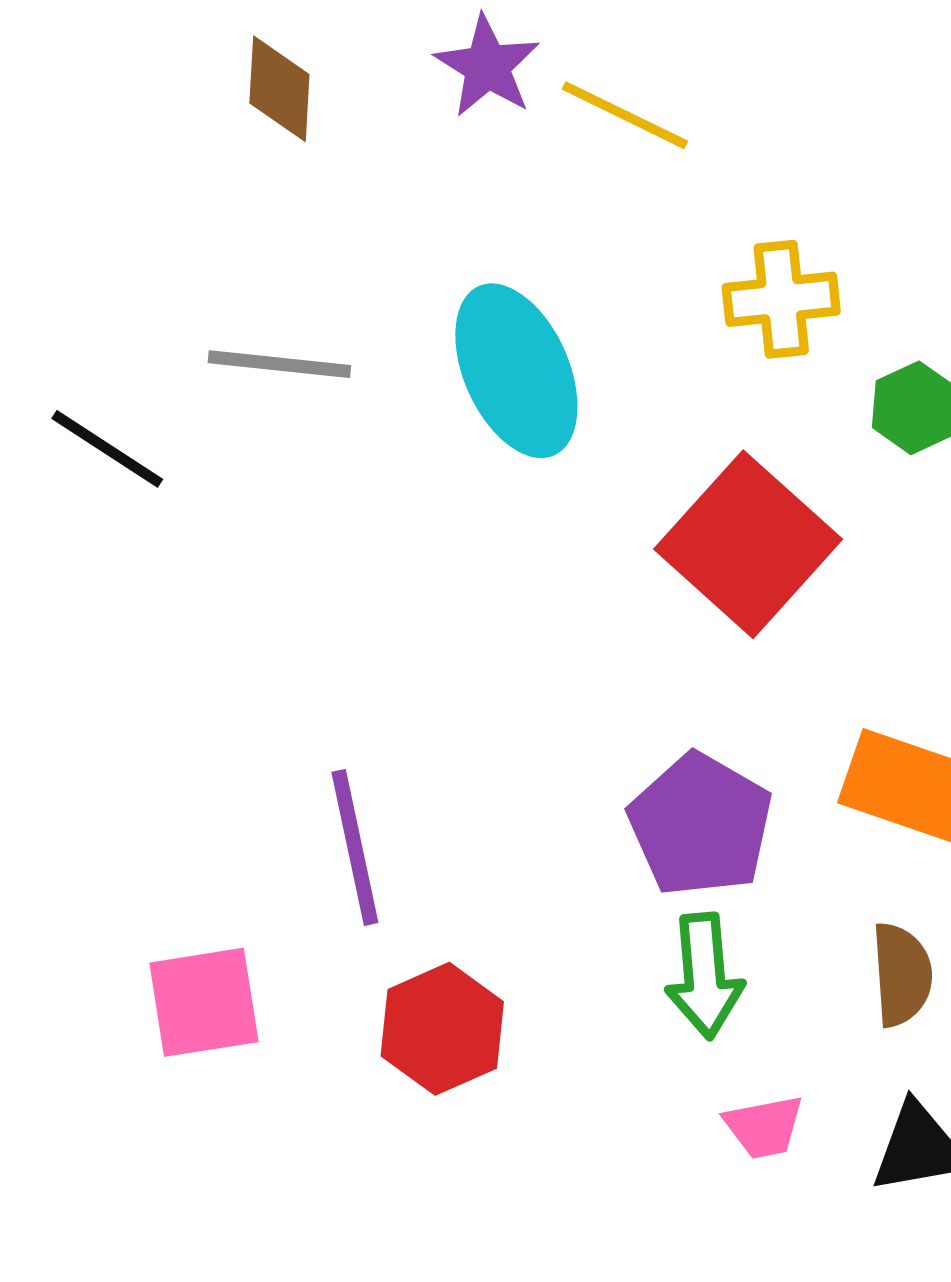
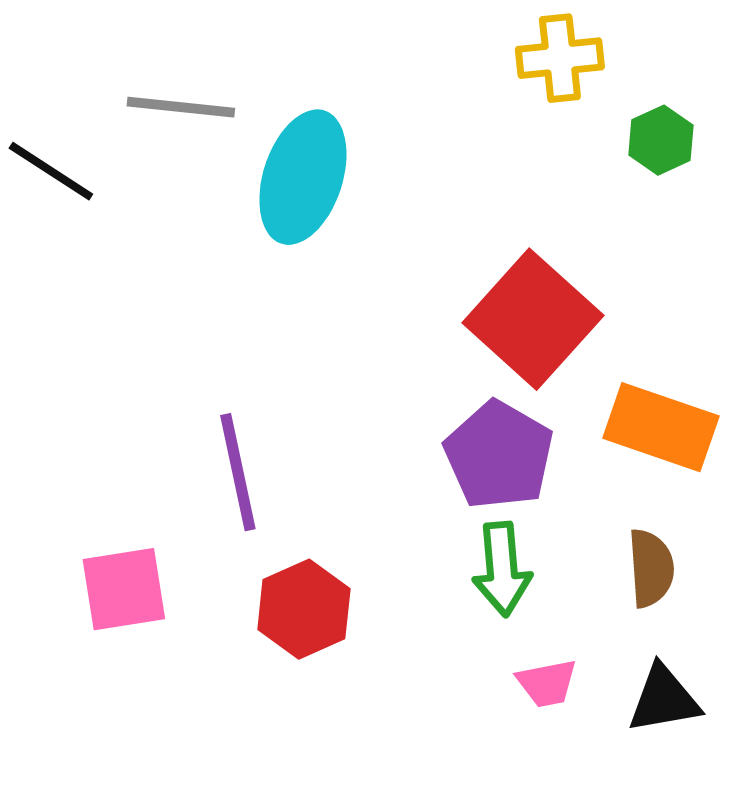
cyan ellipse: (516, 371) -> (303, 177), moved, turned 42
red square: (748, 544) -> (533, 319), moved

